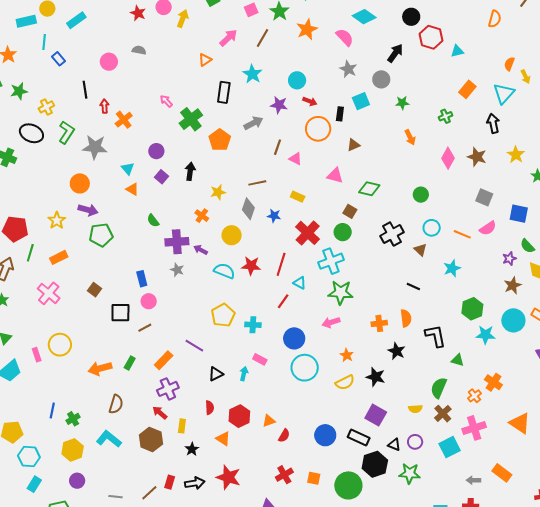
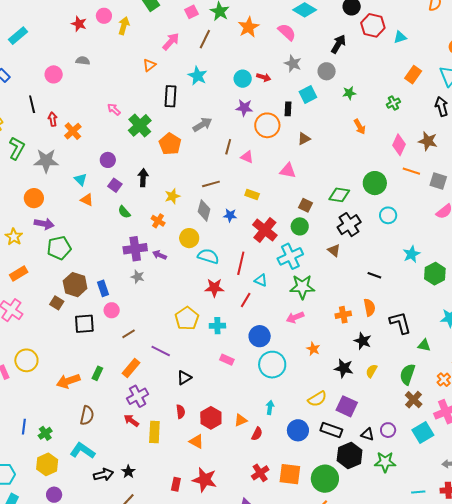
red arrow: (310, 101) -> (264, 77), moved
purple star: (279, 105) -> (244, 108), moved
green diamond: (369, 189) -> (339, 195), moved
green circle: (421, 195) -> (375, 183), size x1.5
green semicircle: (153, 221) -> (124, 212), moved
orange line: (462, 234) -> (411, 171), moved
brown triangle: (420, 250) -> (334, 250), moved
red star: (251, 266) -> (214, 288), moved
cyan semicircle: (224, 271) -> (208, 256), moved
green hexagon: (472, 309) -> (435, 274), moved
brown line: (145, 328) -> (129, 334), moved
cyan arrow: (244, 374) -> (270, 407), moved
yellow semicircle: (345, 382) -> (317, 399), moved
yellow semicircle: (415, 409) -> (371, 371), moved, turned 128
yellow rectangle: (182, 426) -> (154, 432), size x1.5
brown hexagon: (151, 440) -> (75, 285), moved
black star: (192, 449) -> (128, 472), moved
orange square: (314, 478) -> (290, 474), size x1.6
red rectangle: (170, 482) -> (176, 484), moved
black arrow: (195, 483) -> (104, 475), moved

